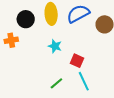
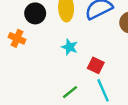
orange cross: (11, 40) -> (17, 38), turned 32

